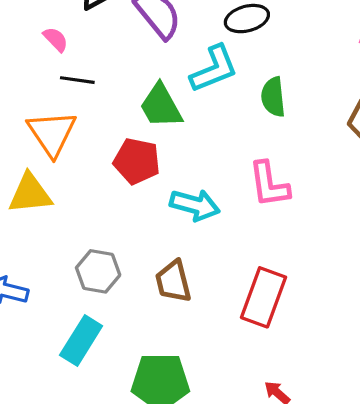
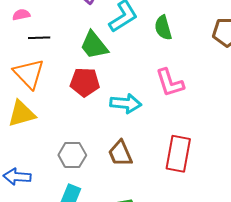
pink semicircle: (56, 39) -> (21, 15), turned -48

